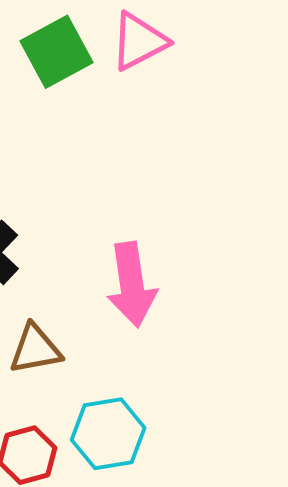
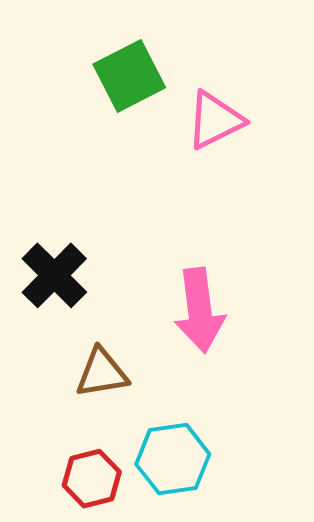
pink triangle: (139, 41) -> (215, 120), moved

